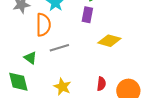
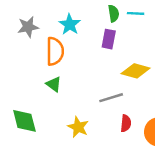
gray line: (59, 48) -> (111, 98), moved
green triangle: (30, 58) -> (54, 84), moved

